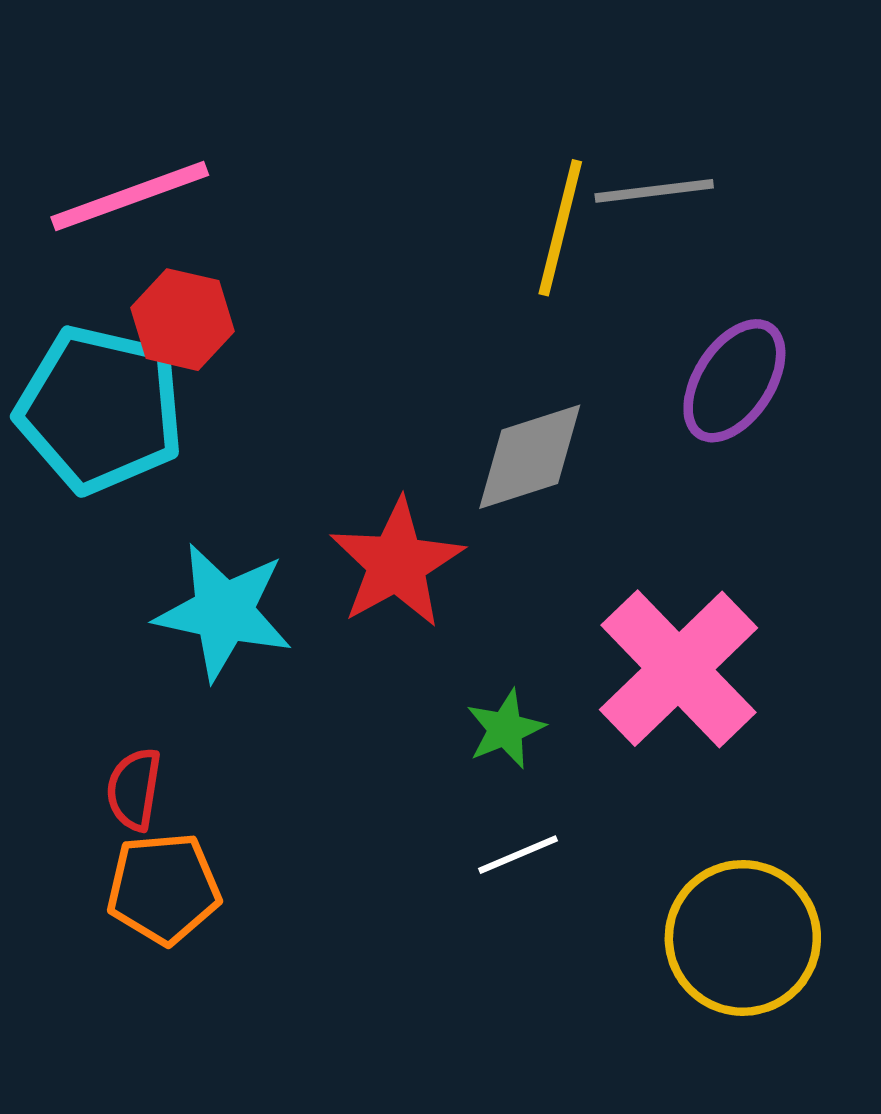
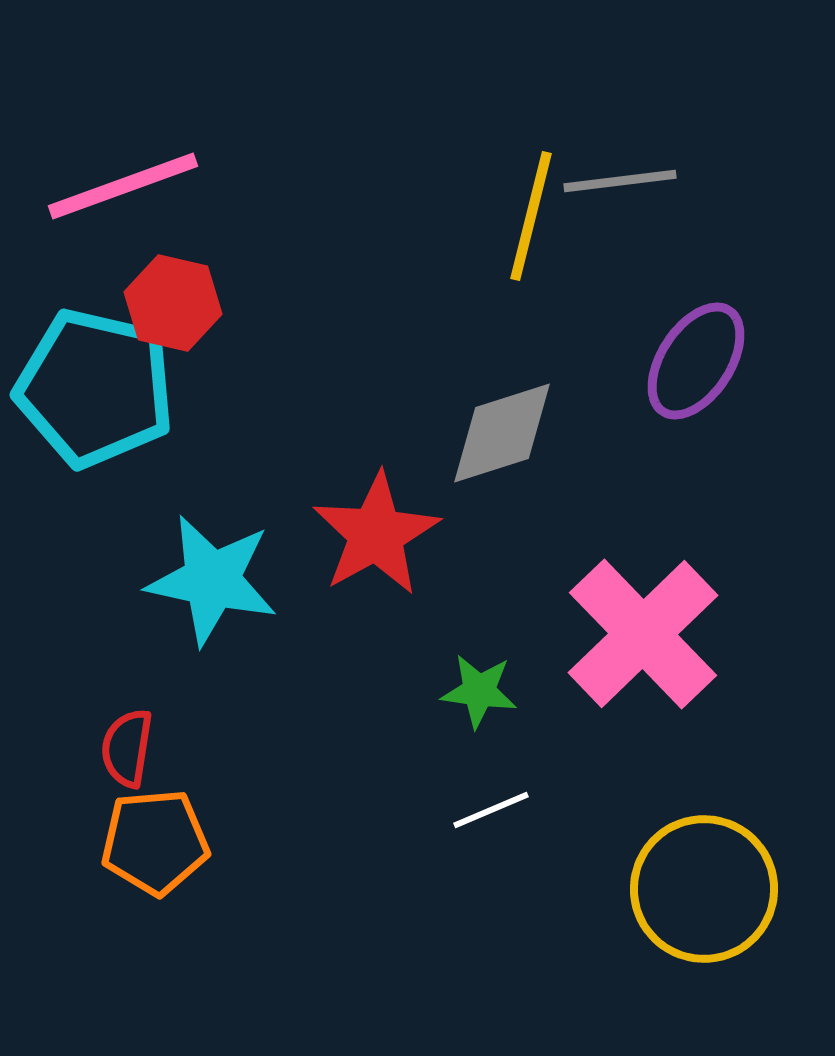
green star: (505, 729) -> (479, 691), turned 30

